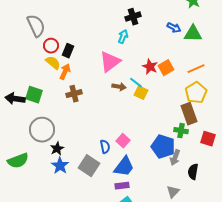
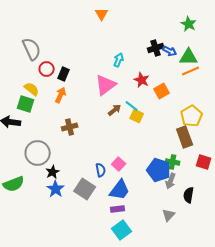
black cross: (133, 17) -> (156, 48), moved
yellow semicircle: (53, 63) -> (32, 89), moved
red star: (150, 67) -> (142, 80), moved
orange line: (196, 69) -> (191, 71), moved
brown arrow: (119, 87) -> (115, 110), turned -48
brown cross: (74, 94) -> (70, 127), moved
green square: (34, 95) -> (26, 104), moved
green cross: (181, 131) -> (173, 162), moved

